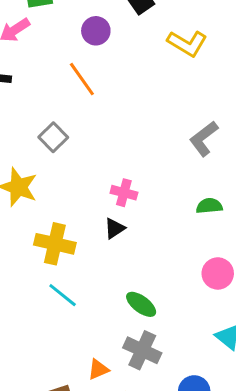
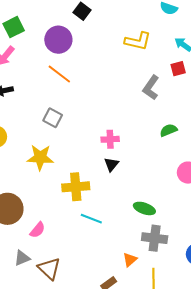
purple circle: (96, 31) -> (58, 40), size x1.4
yellow L-shape: (187, 43) -> (138, 41), moved

